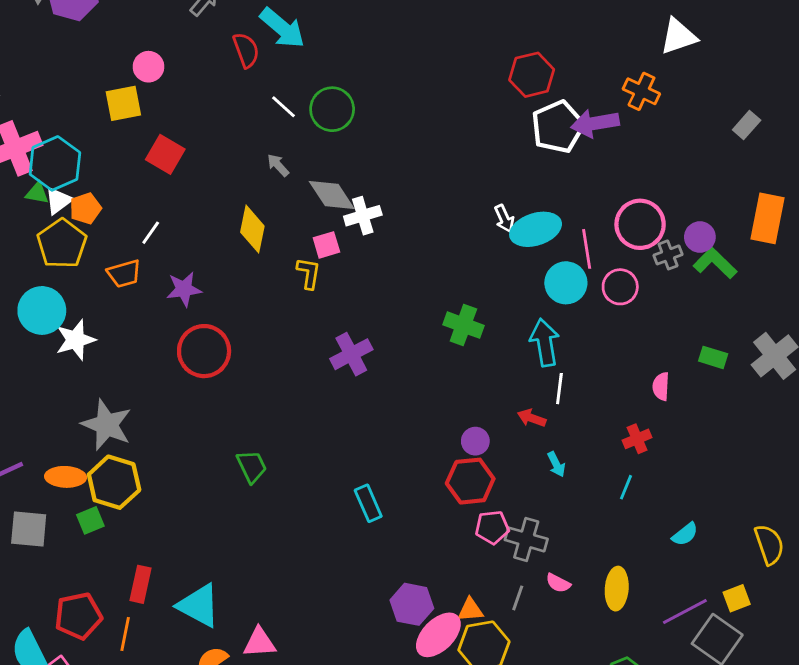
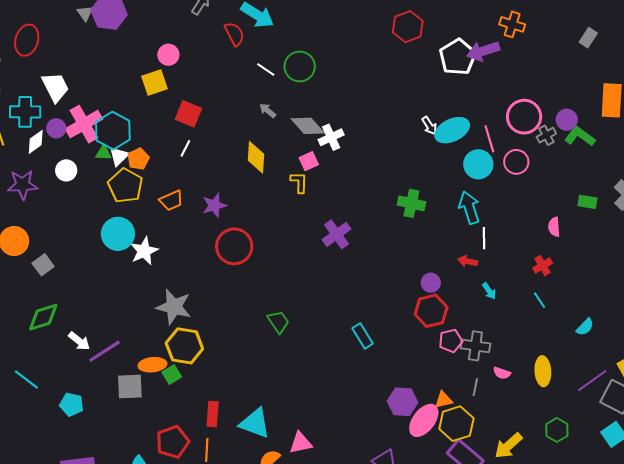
red hexagon: (532, 75) -> (408, 27), moved
white line: (151, 233) -> (185, 148), moved
orange ellipse: (66, 477) -> (152, 365), moved
cyan line: (626, 487) -> (540, 300), turned -48

